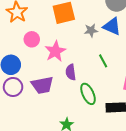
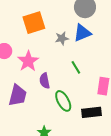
blue triangle: (112, 26) -> (82, 33), turned -42
purple trapezoid: (42, 85) -> (18, 95), turned -60

